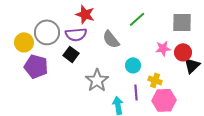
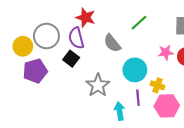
purple semicircle: (76, 34) -> (76, 38), turned 80
cyan circle: (133, 65) -> (135, 70), size x1.5
purple pentagon: (36, 66) -> (35, 71), turned -30

